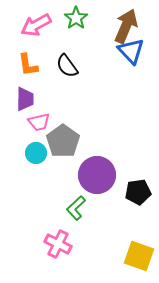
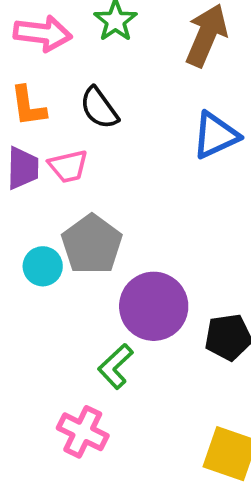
pink arrow: (36, 25) -> (43, 33), turned -144
blue triangle: (131, 51) -> (216, 135), moved, turned 48
pink trapezoid: (39, 122) -> (68, 166), moved

